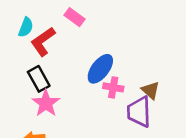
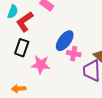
black rectangle: (39, 79) -> (22, 48), turned 48
pink star: (46, 103) -> (41, 65), moved, turned -30

